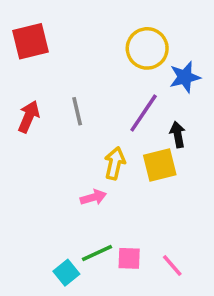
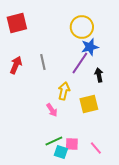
blue star: (185, 77) -> (90, 47), moved
yellow square: (160, 165) -> (89, 104), moved
pink arrow: (93, 197) -> (52, 110), turned 72
cyan square: (66, 273) -> (61, 152), moved, turned -32

